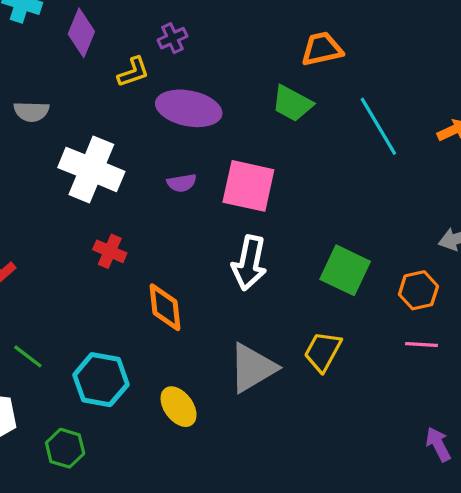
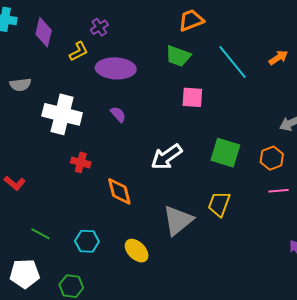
purple semicircle: (182, 183) -> (118, 114), turned -114
pink square: (248, 186) -> (192, 97), moved, size x0.7
white arrow: (249, 263) -> (167, 157), turned 52
cyan hexagon: (101, 380) -> (87, 241), size x0.7

